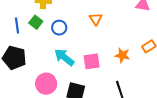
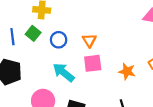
orange triangle: (96, 19) -> (89, 40), moved
pink square: (92, 61) -> (93, 63), moved

